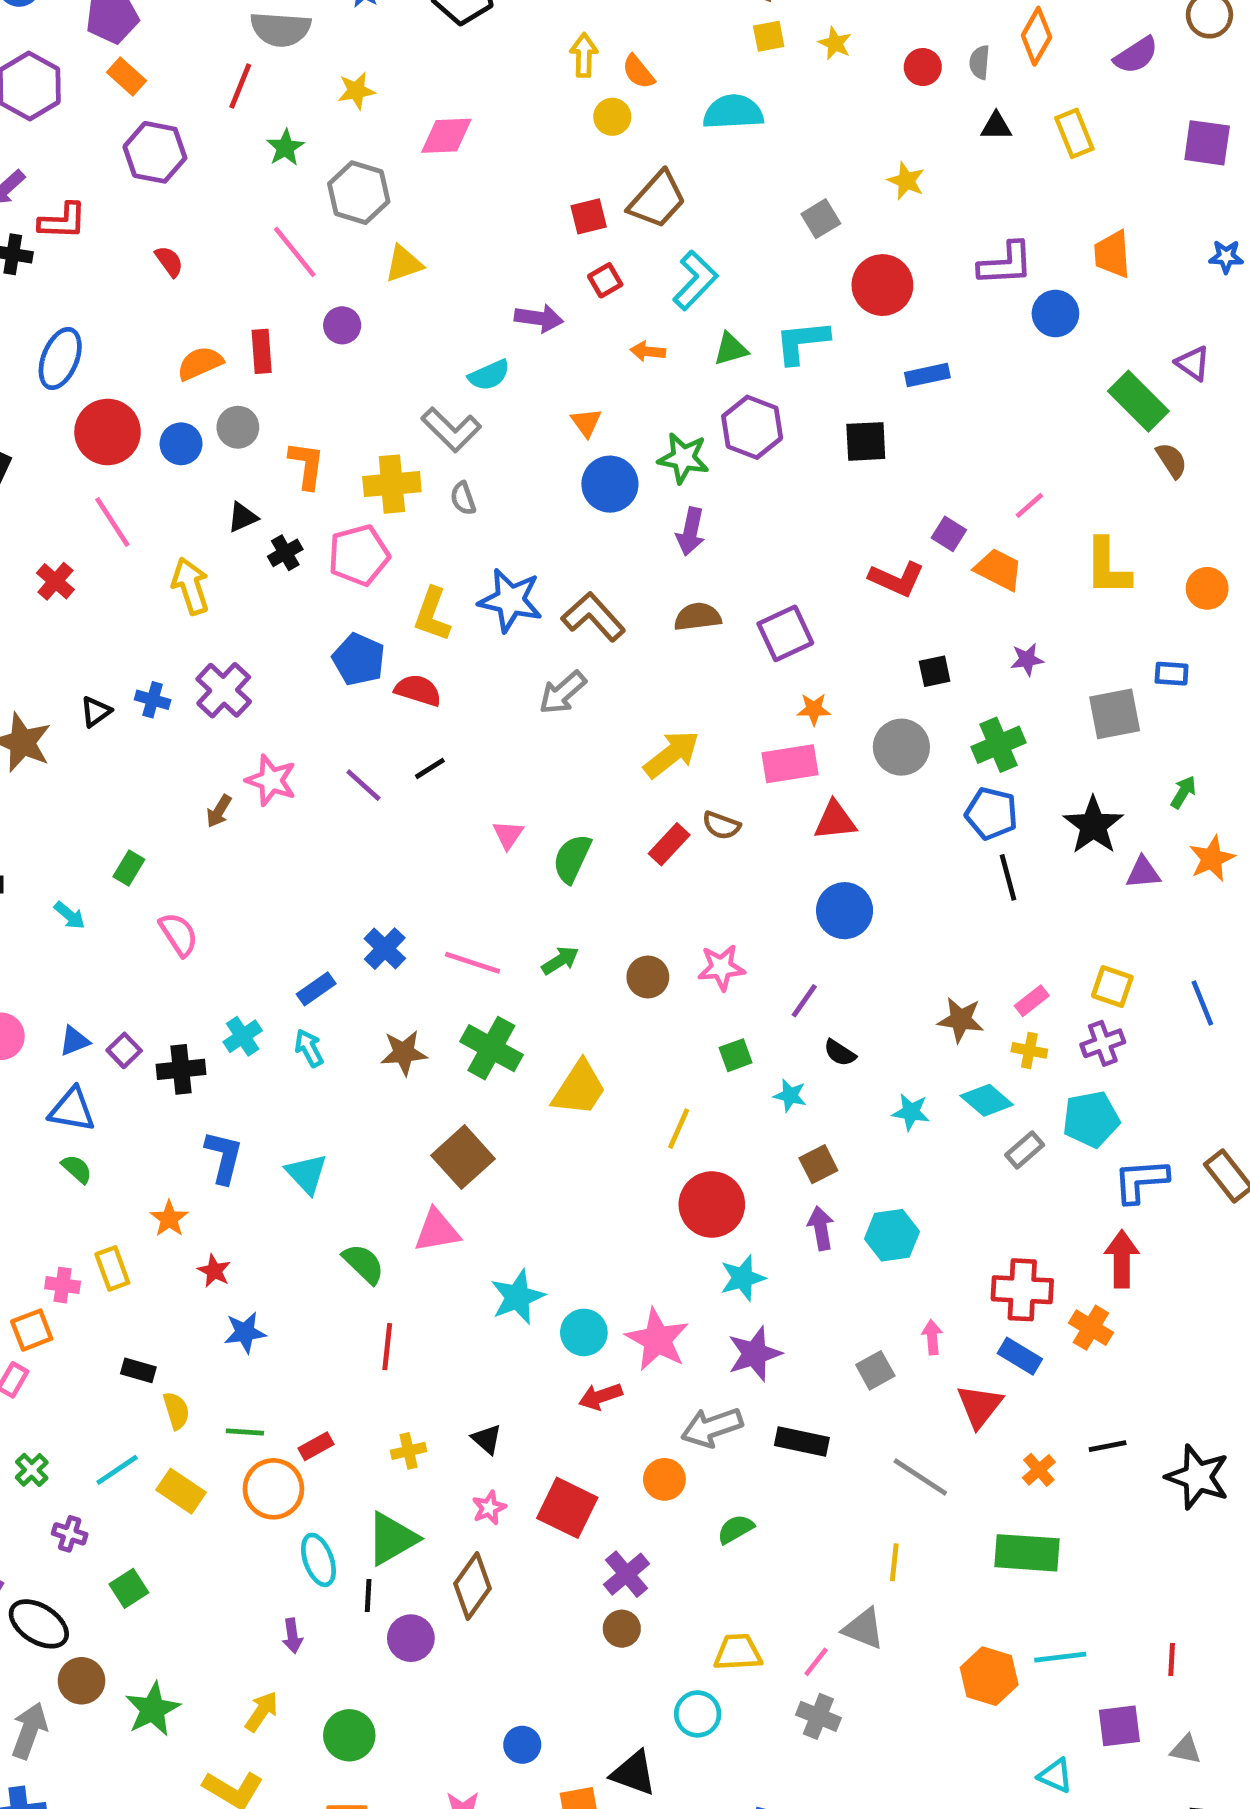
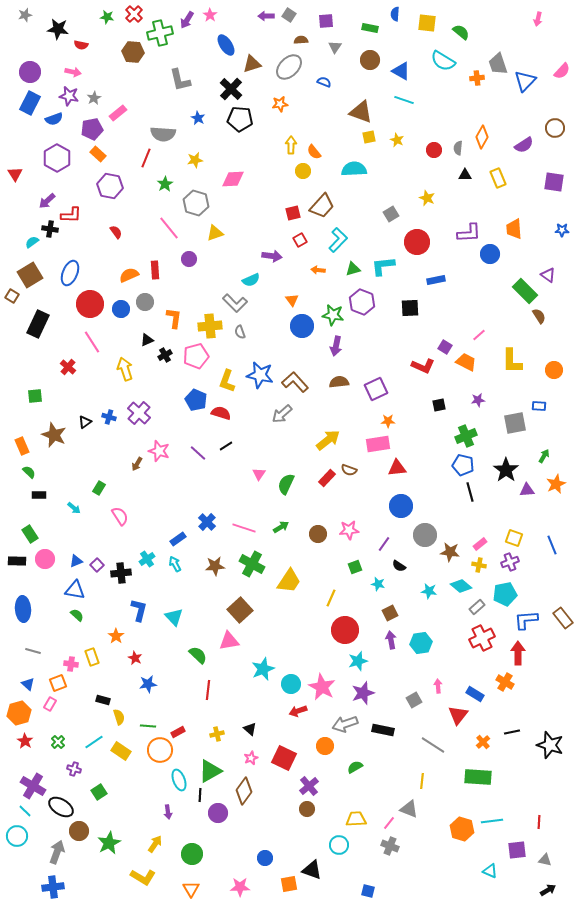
gray circle: (901, 747) -> (425, 535), moved
red cross: (1022, 1290) -> (482, 638), moved, turned -30

